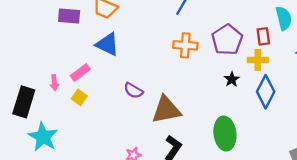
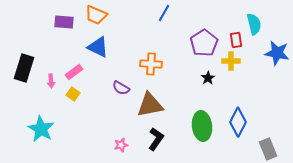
orange cross: (185, 45) -> (151, 64), moved
blue diamond: (266, 92) -> (238, 122), moved
black rectangle: (24, 102) -> (24, 68), moved

